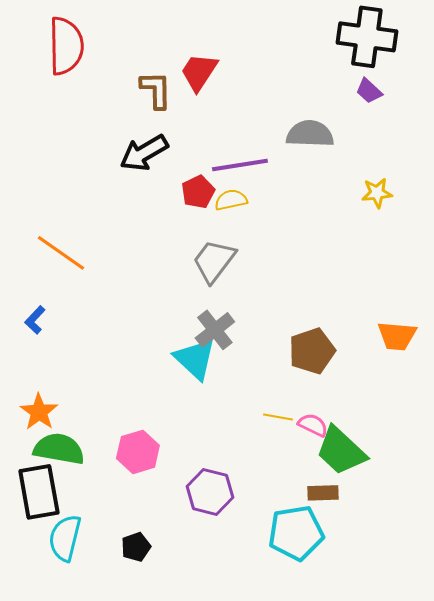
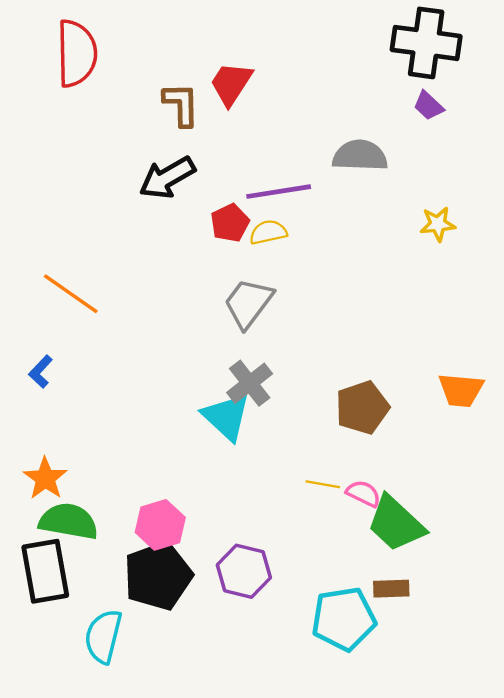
brown rectangle: (323, 493) -> (391, 589), moved
cyan semicircle: (65, 538) -> (103, 636), moved
black pentagon: (136, 547) -> (158, 576), moved, size x2.0

